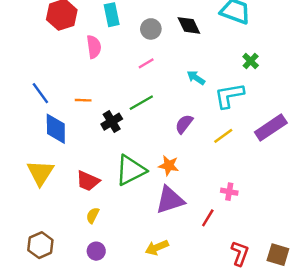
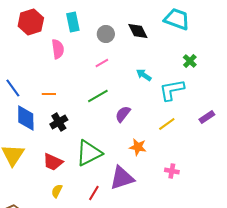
black cross: (112, 122) -> (59, 122), moved
purple semicircle: (184, 124) -> (123, 114), moved
purple rectangle: (271, 128) -> (207, 117), size x0.6
orange star: (169, 166) -> (138, 147), moved
red line: (208, 218) -> (94, 193), moved

